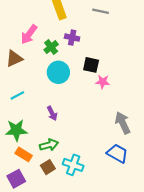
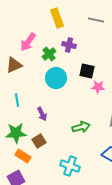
cyan line: (17, 95) -> (17, 100), turned -72
purple arrow: (52, 113) -> (42, 114), moved
green arrow: (49, 145) -> (81, 127), moved
brown square: (48, 167) -> (39, 141), moved

